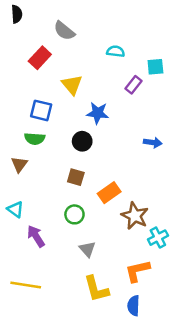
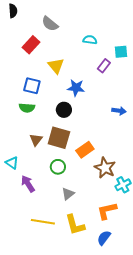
brown triangle: (19, 164) -> (36, 140), moved
brown square: (76, 177) -> (59, 138), size x1.6
gray triangle: (87, 249) -> (68, 194), turned 32
yellow line: (26, 285) -> (43, 222), moved
blue semicircle: (134, 306) -> (104, 238), turned 35

